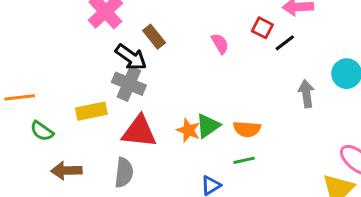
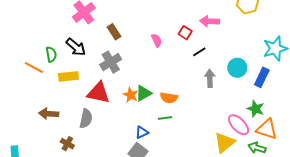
black line: (285, 43) -> (199, 52), moved
black arrow: (131, 57) -> (76, 47), moved
gray cross: (129, 84) -> (111, 62), moved, turned 30
orange line: (20, 97) -> (34, 67), moved, turned 30
green semicircle: (42, 131) -> (51, 54), moved, turned -140

